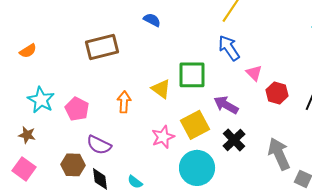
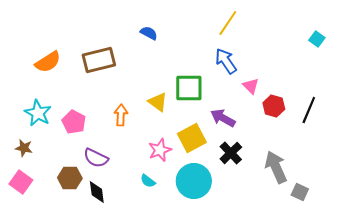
orange semicircle: (28, 51) -> (48, 62), moved, size x1.5
cyan semicircle: (135, 182) -> (148, 181), moved

